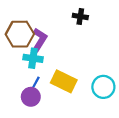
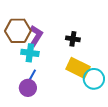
black cross: (80, 16) -> (73, 39), moved
yellow rectangle: (64, 81) -> (78, 68), moved

